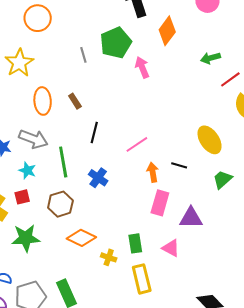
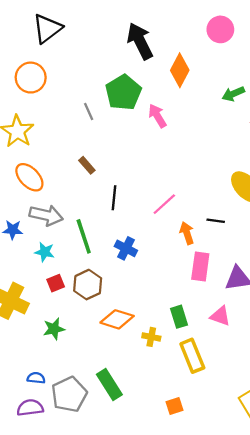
orange ellipse: (43, 101) -> (29, 177), moved, turned -32
red square: (22, 197) -> (56, 283), moved
green star: (26, 238) -> (54, 329), size x0.7

